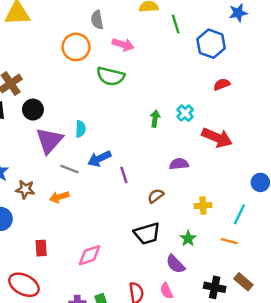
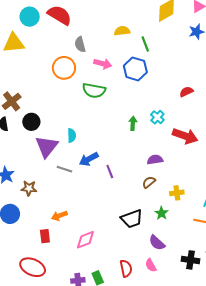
blue hexagon: (211, 44) -> (135, 69), moved
brown semicircle: (156, 196) -> (149, 182), moved
orange arrow: (59, 197) -> (59, 216), moved
green star: (188, 238) -> (161, 213), moved

